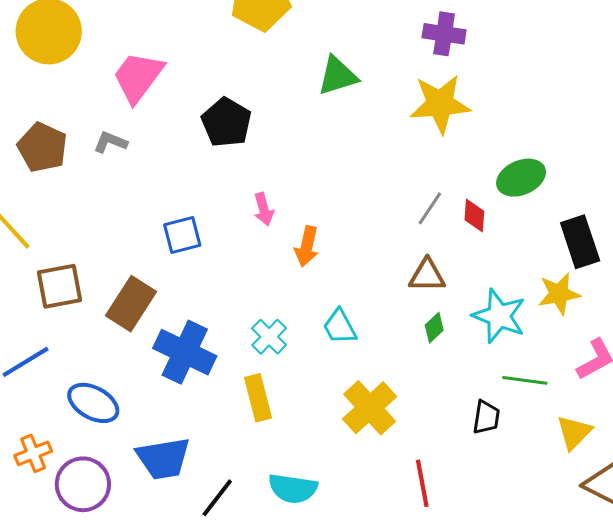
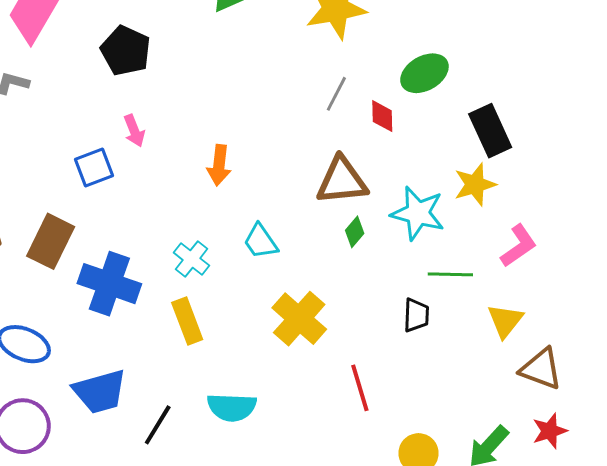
gray line: (430, 208) -> (336, 94), moved
pink arrow: (264, 209) -> (134, 131), moved
brown triangle: (427, 275) -> (342, 181), size x1.4

